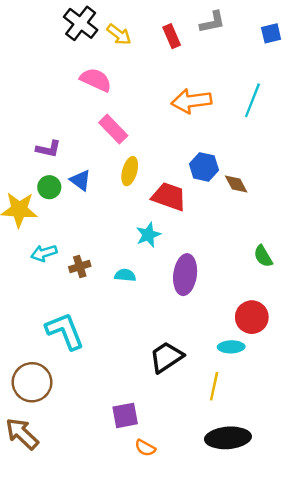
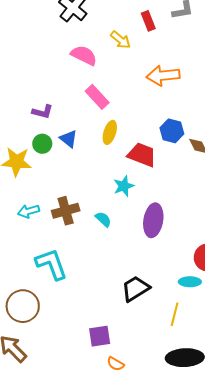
yellow arrow: (119, 34) -> (121, 40), moved
cyan arrow: (44, 253) -> (29, 211), moved
brown cross: (80, 267) -> (66, 211), size x1.5
cyan semicircle: (125, 275) -> (103, 219), turned 36

